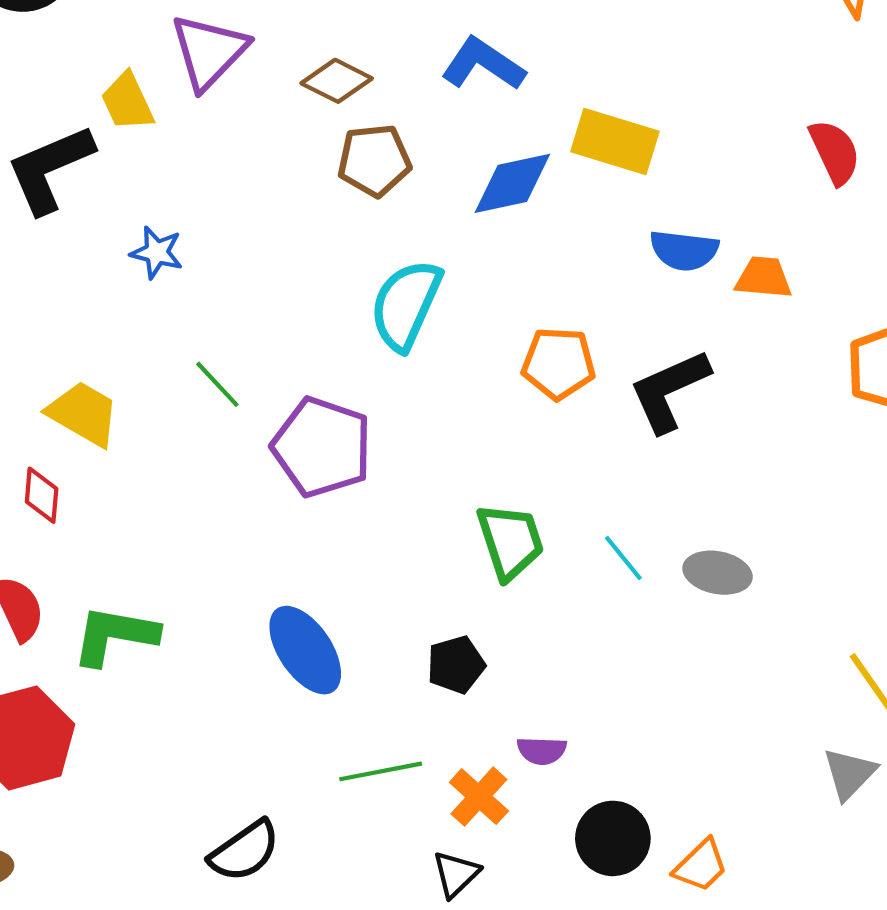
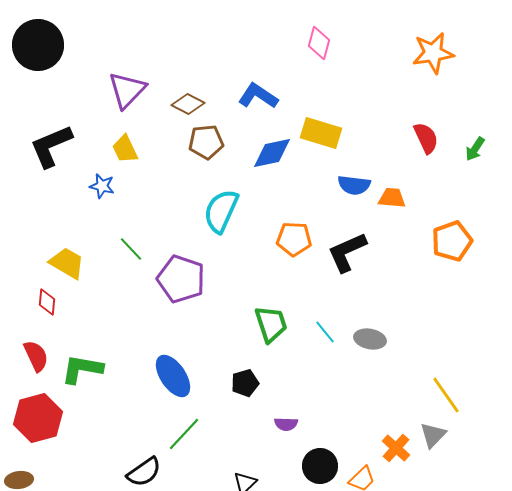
yellow trapezoid: (127, 102) -> (125, 149), moved
green line: (381, 771) -> (184, 434), moved, turned -36
orange cross: (479, 797) -> (396, 448), moved

